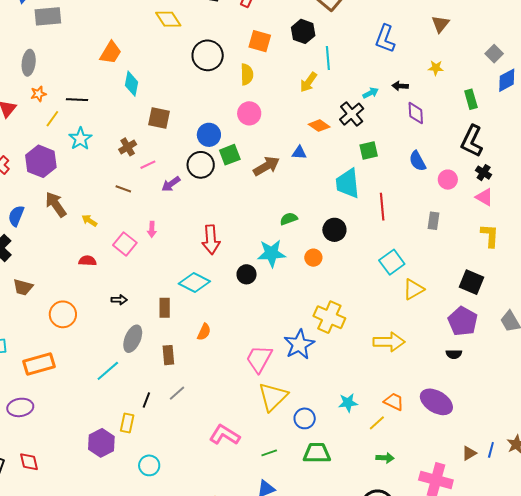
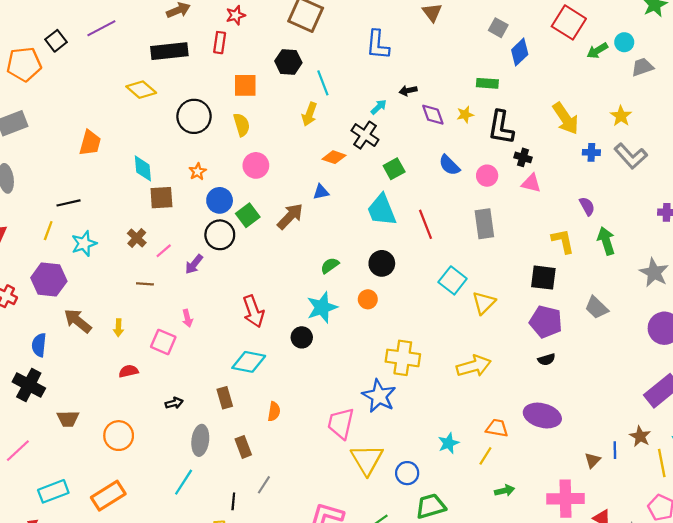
yellow star: (436, 68) -> (465, 115), moved
cyan diamond: (132, 84) -> (143, 168), moved
orange star: (38, 94) -> (198, 172), moved
green rectangle: (471, 99) -> (487, 83), turned -54
cyan star: (80, 139) -> (84, 244), turned 30
yellow arrow: (89, 221) -> (118, 328), turned -105
gray rectangle: (434, 221) -> (484, 224), size x1.5
yellow L-shape: (490, 236) -> (563, 241), moved

